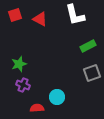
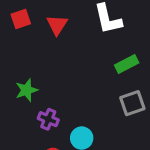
red triangle: (40, 19) -> (57, 25), turned 35
purple cross: (23, 85) -> (48, 119), moved

